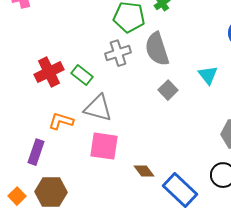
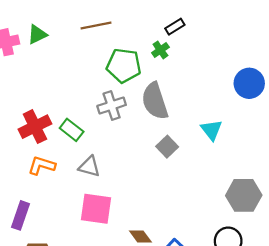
gray triangle: (98, 108) -> (89, 167), size x0.7
orange L-shape: (61, 121) -> (42, 165), moved

